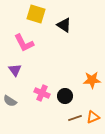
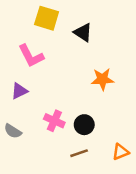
purple triangle: (15, 70) -> (19, 91), turned 40
orange star: (92, 80) -> (102, 79), moved
brown line: (75, 118) -> (79, 153), moved

